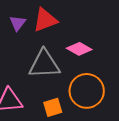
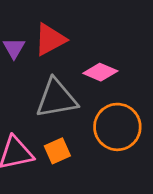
orange square: (53, 107) -> (57, 151), moved

